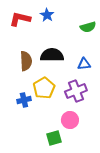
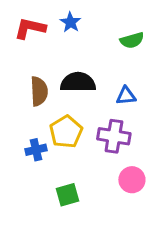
purple cross: (76, 91) -> (114, 136), turned 30
pink circle: (70, 120) -> (132, 180), moved
green square: (54, 138) -> (67, 195), moved

